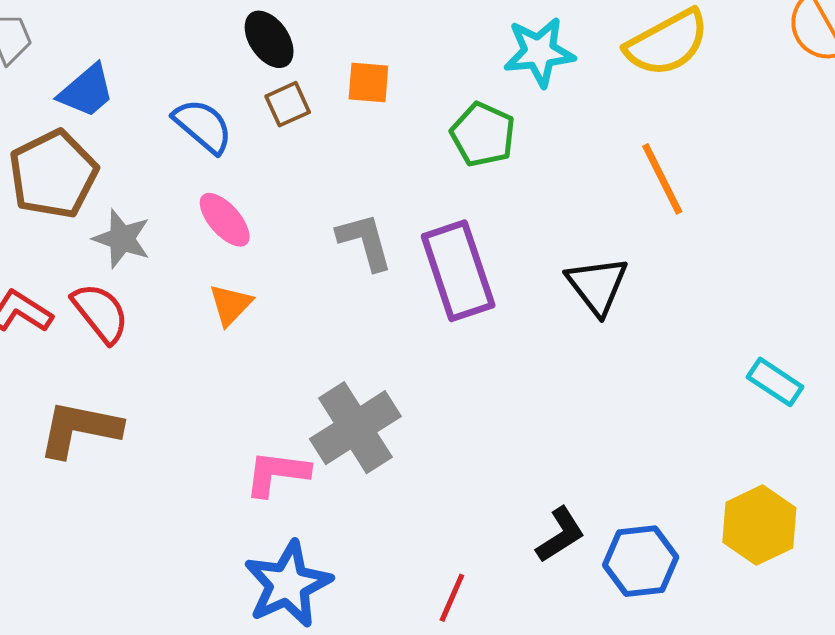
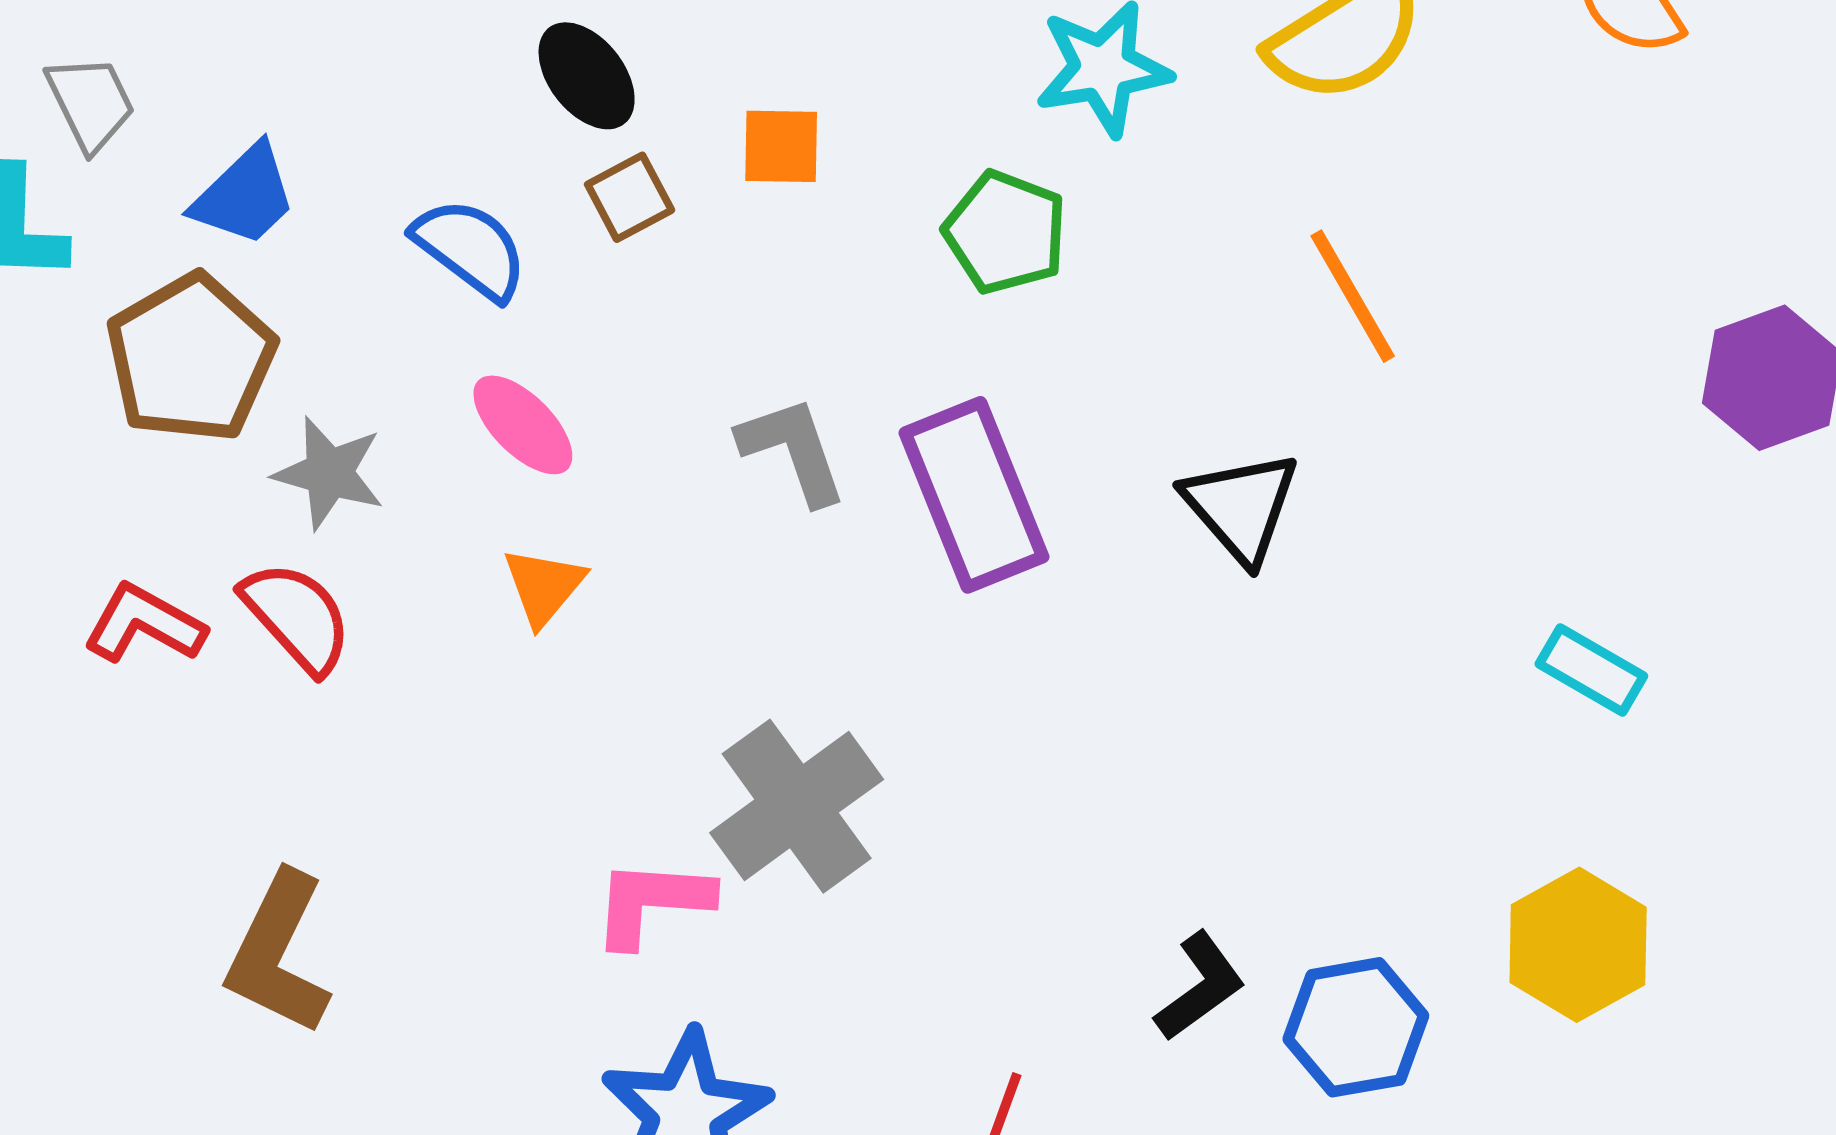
brown L-shape: (79, 429) -> (278, 953), moved, turned -72

